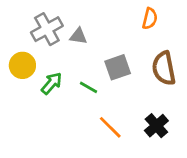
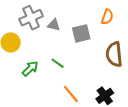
gray square: (118, 67) -> (81, 33), moved
green arrow: (52, 83) -> (30, 69), moved

